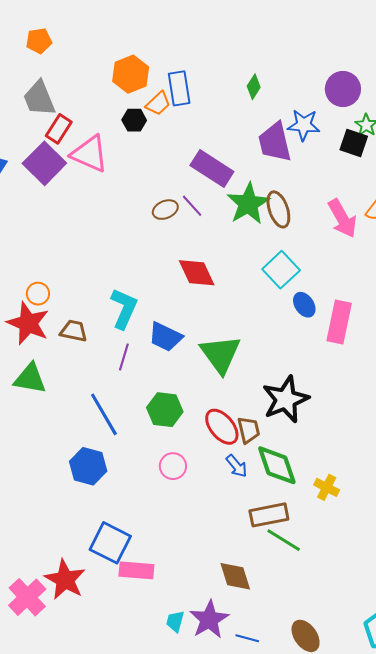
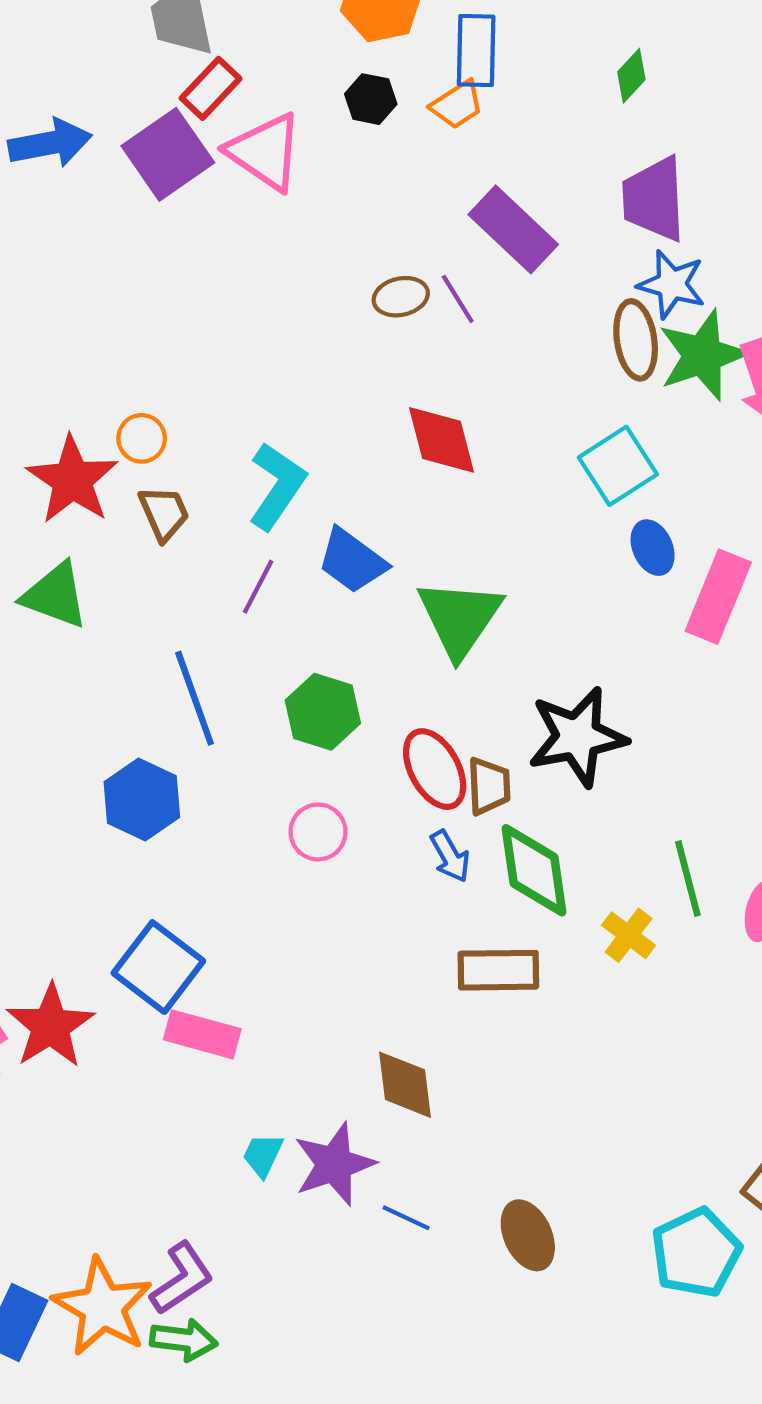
orange trapezoid: (158, 104) -> (457, 105), moved
blue star: (304, 125) -> (672, 284), moved
green star: (248, 204) -> (703, 355), moved
orange circle: (38, 294) -> (142, 438), moved
brown trapezoid: (74, 331) -> (164, 513), turned 44
green line: (284, 540) -> (688, 878), moved, turned 33

